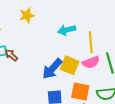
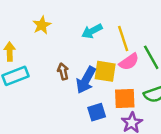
brown arrow: (11, 55) -> (63, 71), moved, turned 48

